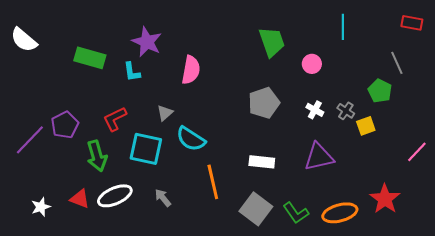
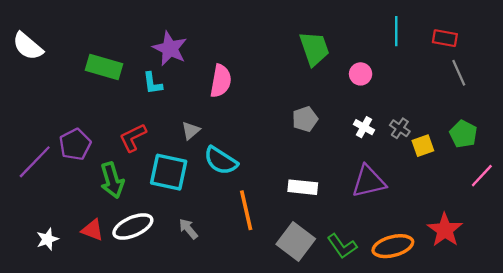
red rectangle: (412, 23) -> (445, 38), moved
green pentagon: (380, 91) -> (463, 134), moved
gray pentagon: (264, 103) -> (305, 119), size x0.7

